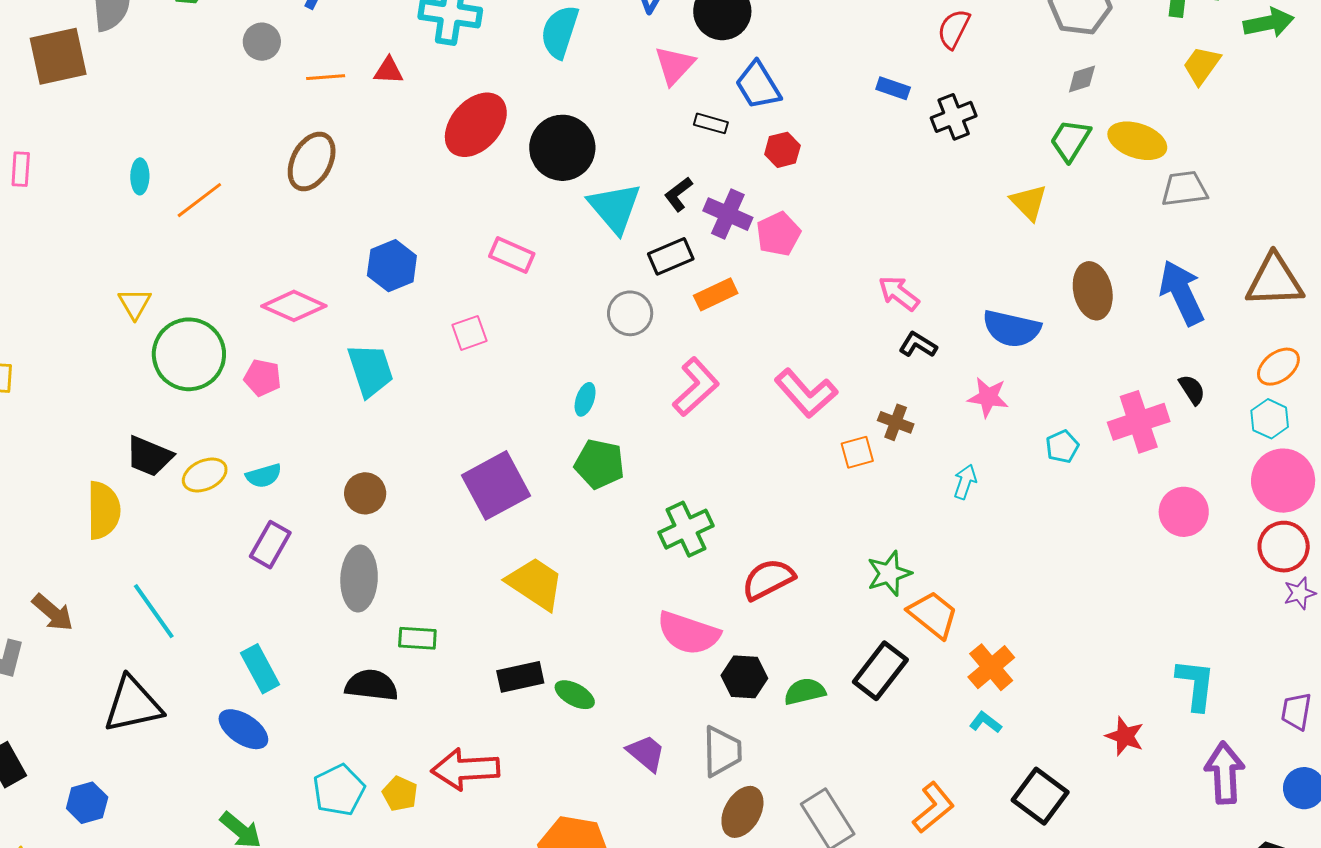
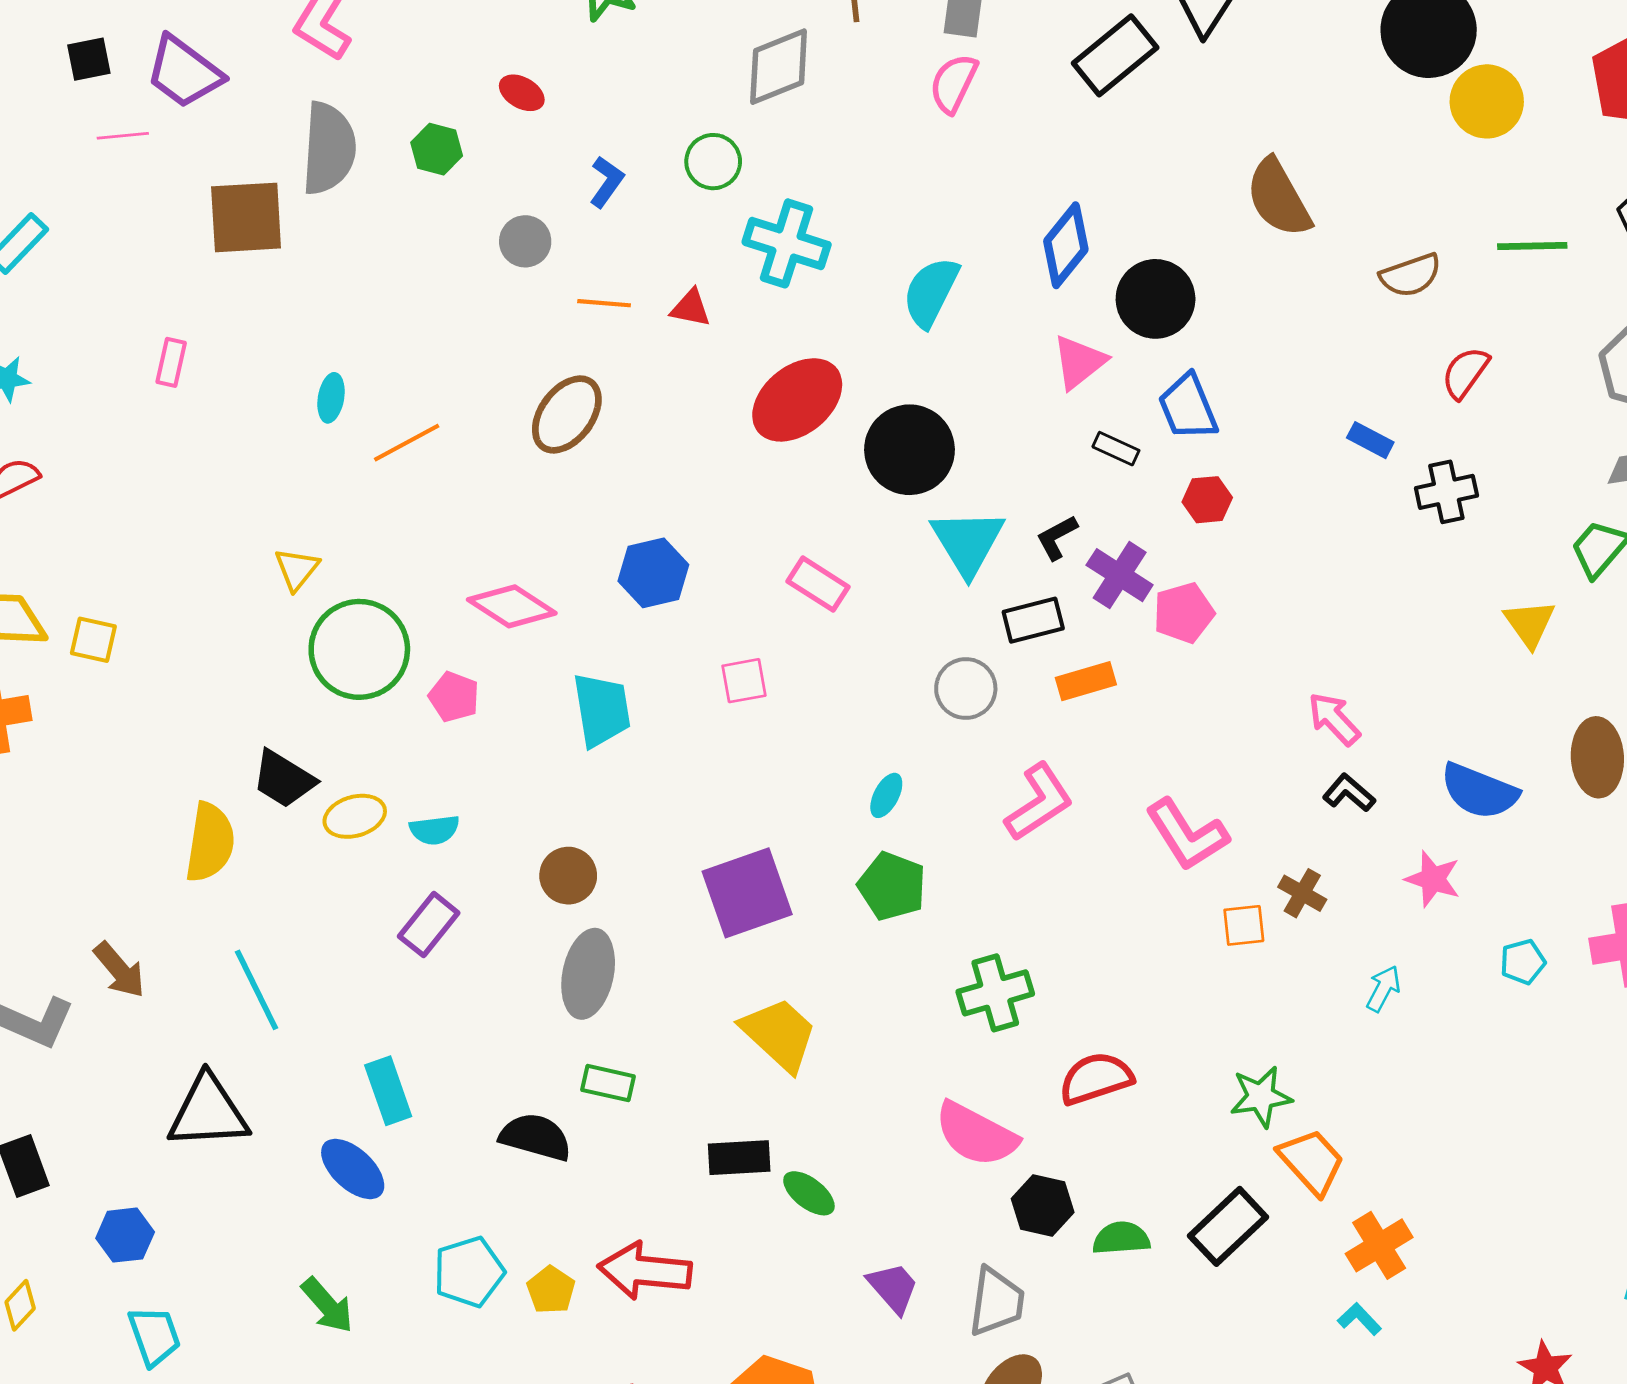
gray ellipse: (359, 579) -> (588, 974), moved

